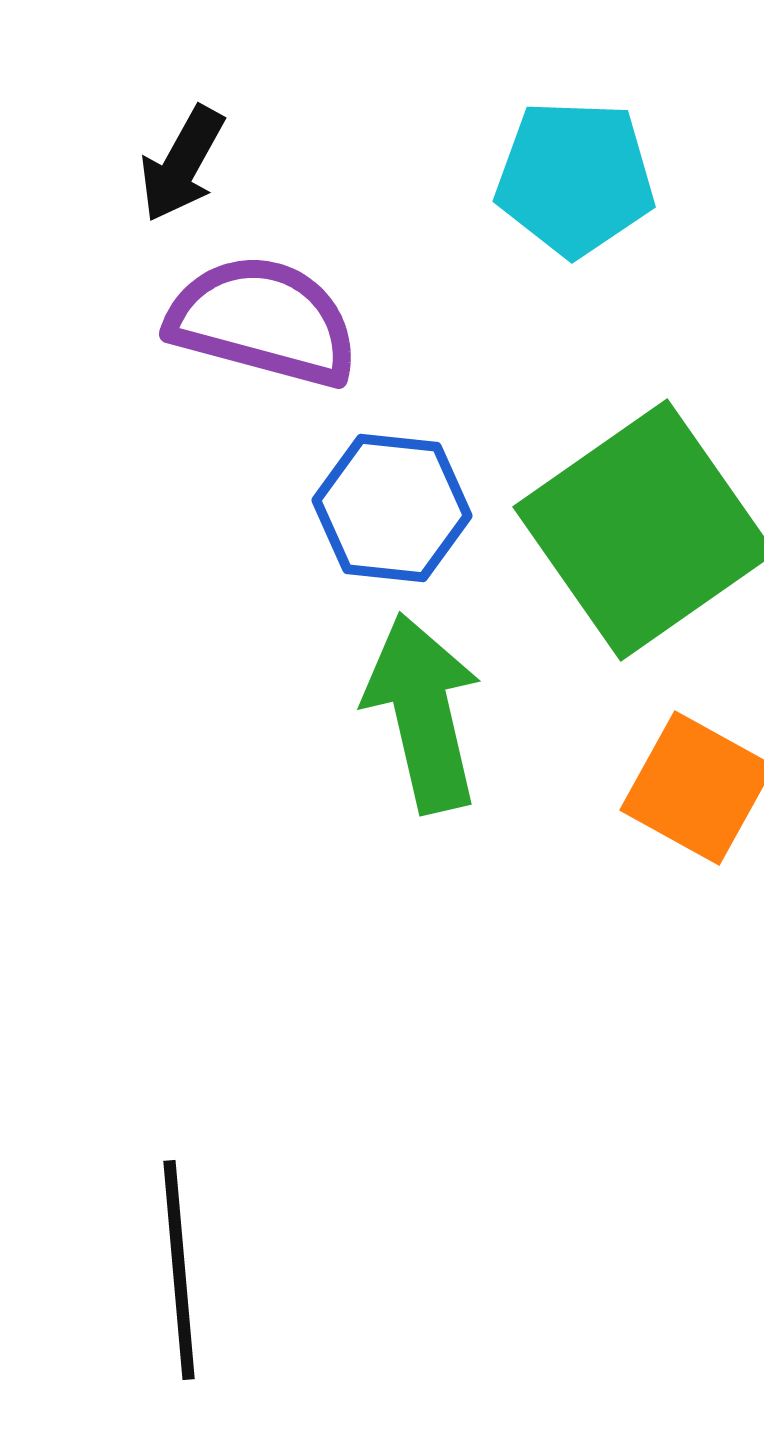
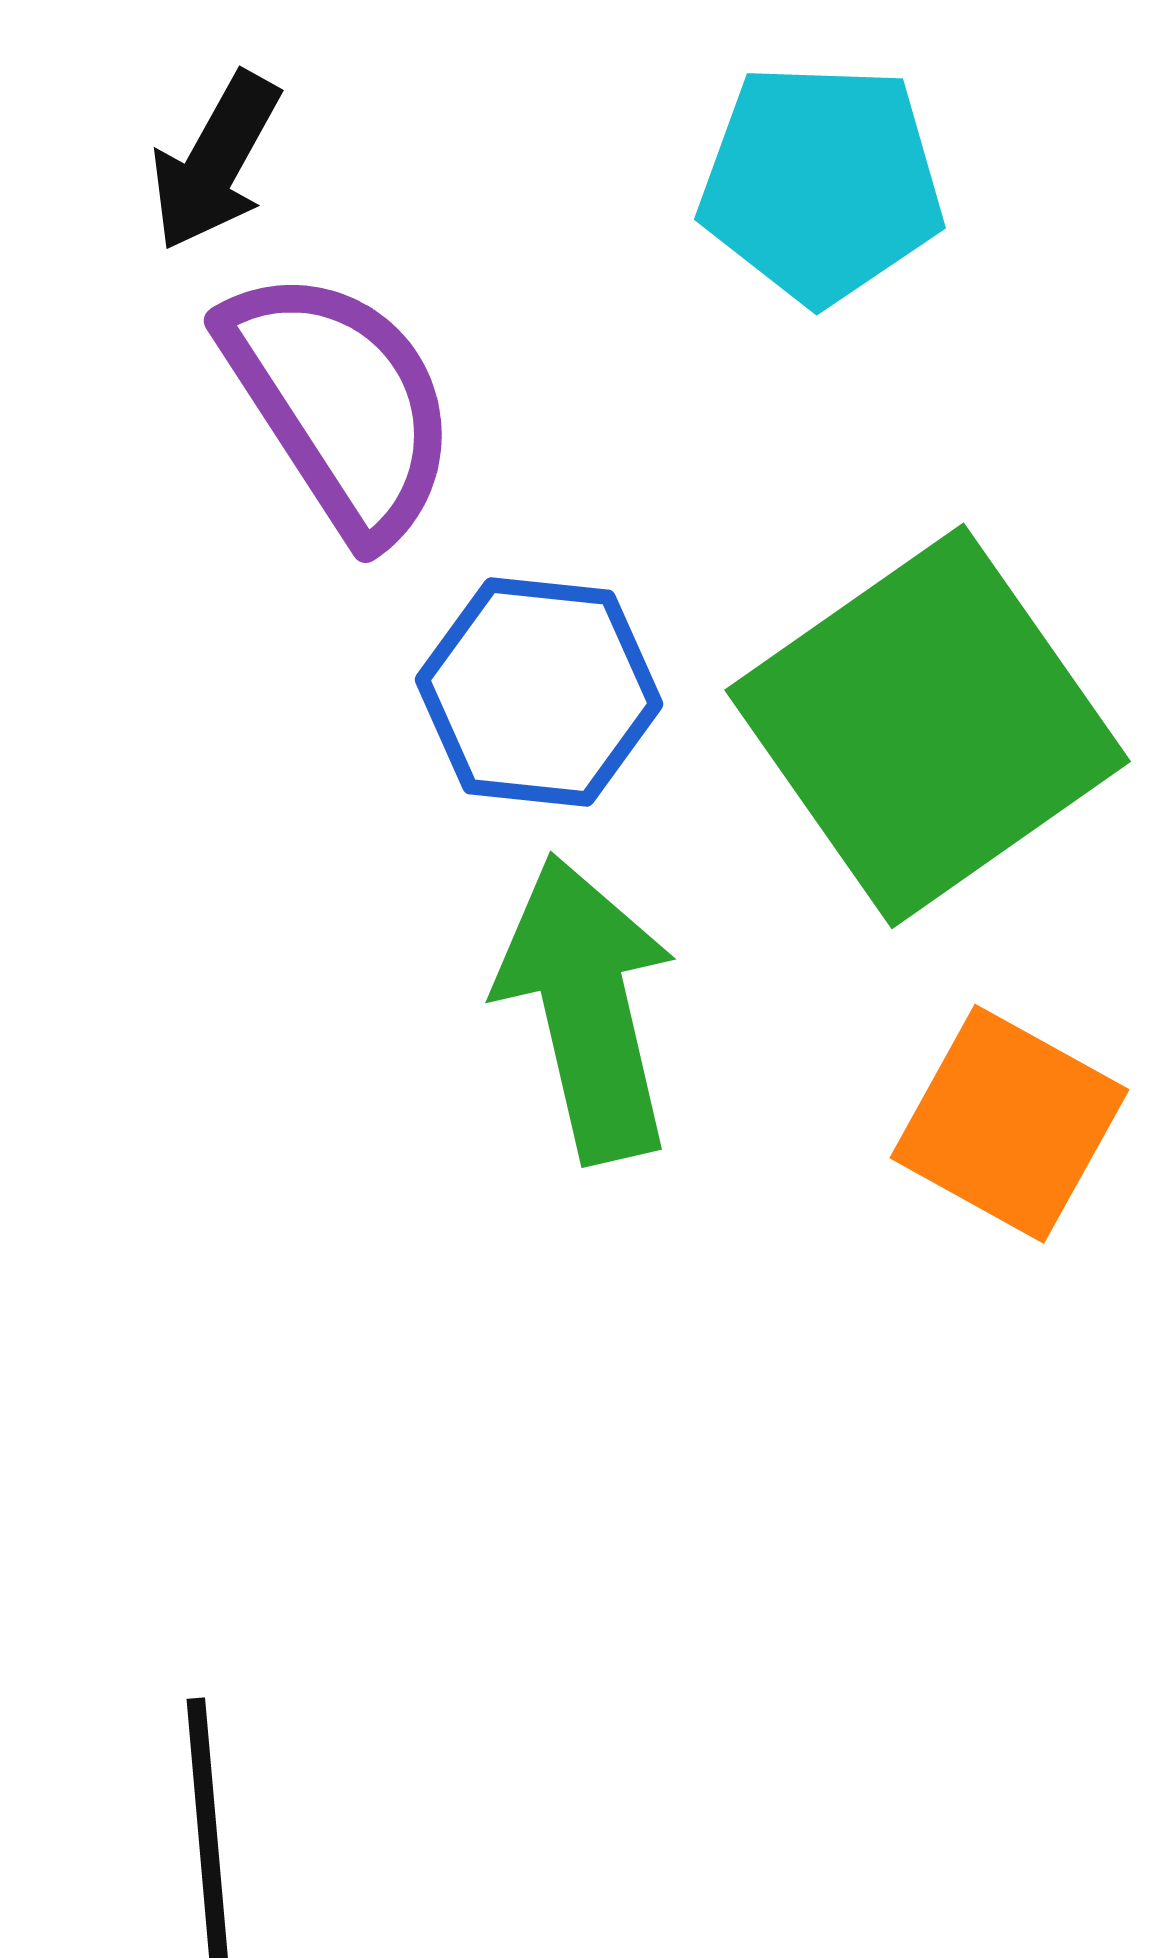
purple semicircle: (263, 321) -> (340, 404), turned 42

